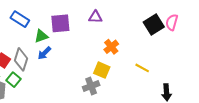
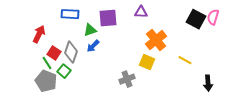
blue rectangle: (20, 19) -> (70, 14), turned -30
black square: (154, 24) -> (196, 19), turned -30
orange cross: (111, 47) -> (156, 40), size x1.5
gray cross: (91, 86) -> (127, 79), moved

